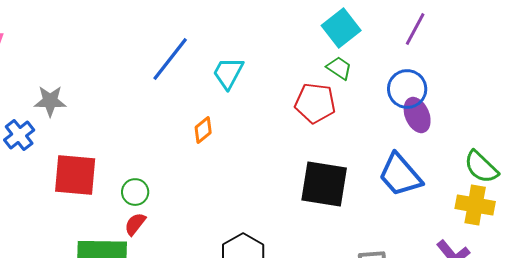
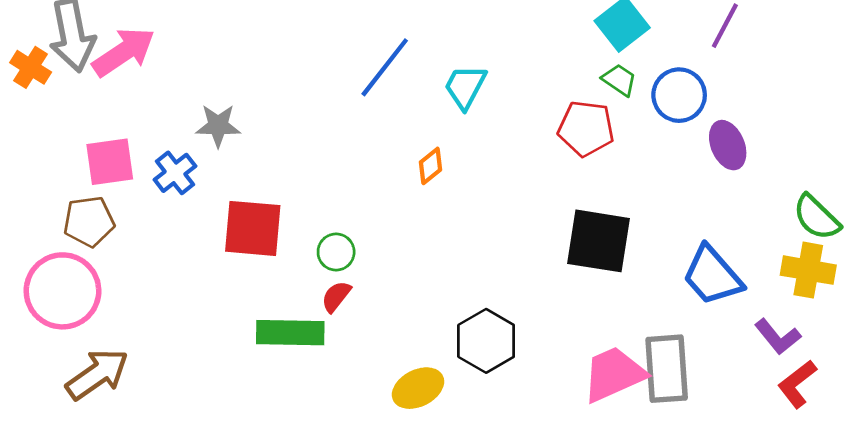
blue circle: (407, 89) -> (679, 95), moved
blue trapezoid: (400, 175) -> (712, 276), moved

